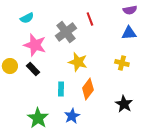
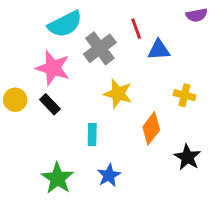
cyan semicircle: (27, 18) -> (65, 24), moved, size x1.6
blue triangle: (129, 33) -> (159, 50), moved
orange diamond: (88, 89) -> (151, 128), moved

